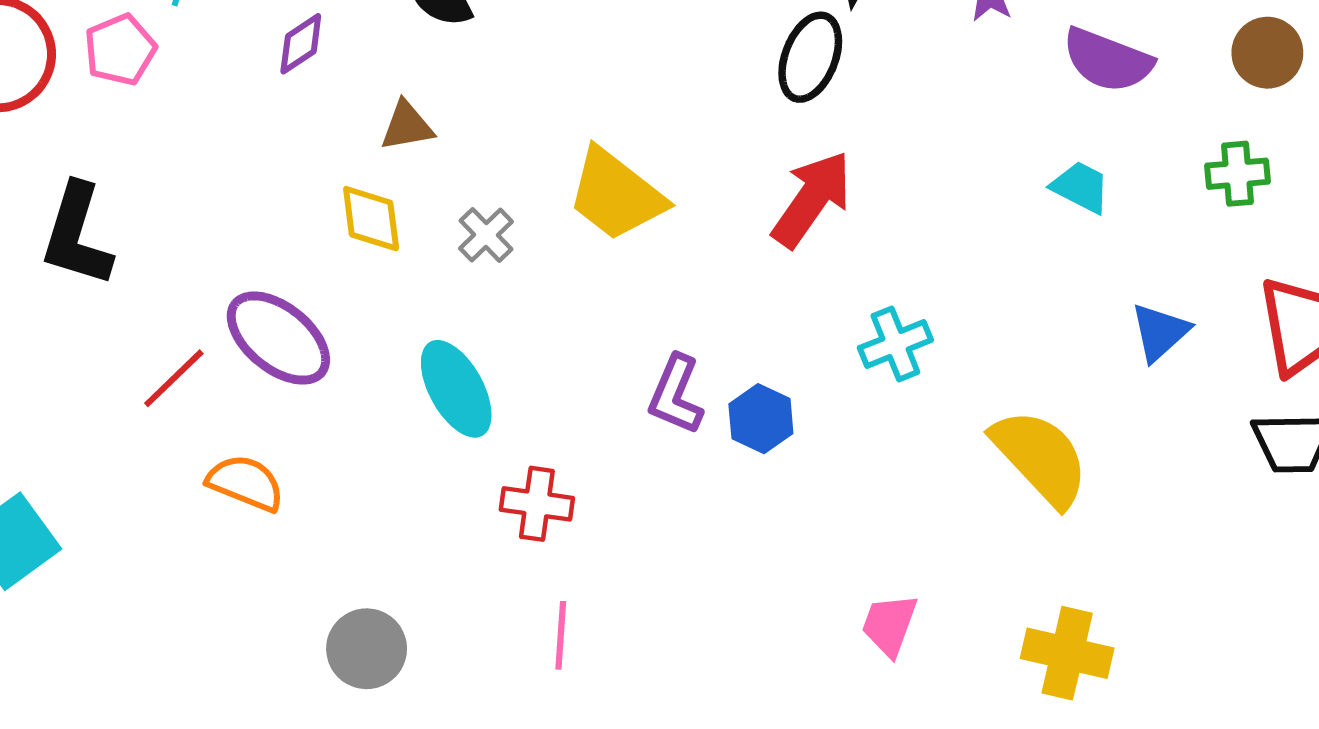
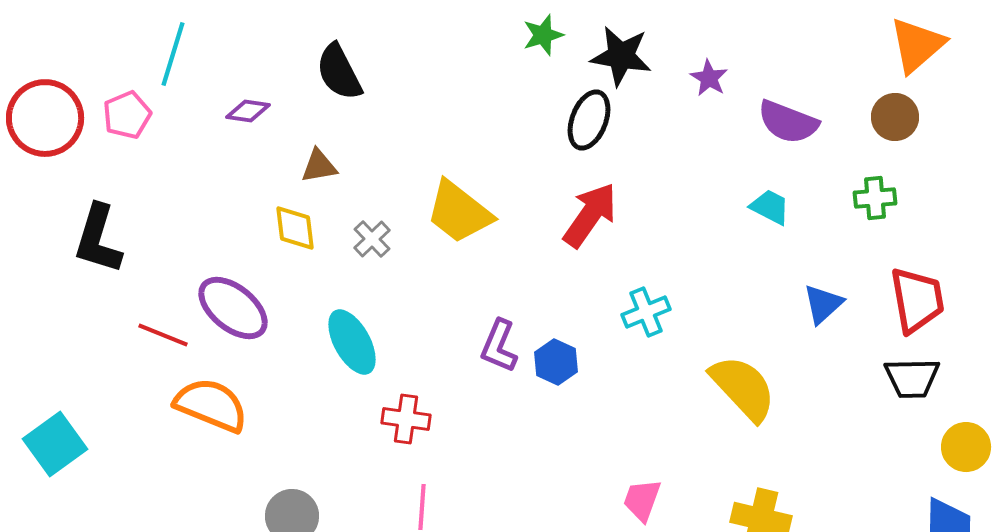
purple diamond: (301, 44) -> (248, 111), turned 42
red line: (174, 378) -> (163, 335), turned 66
orange semicircle: (246, 483) -> (211, 405), size x1.4

